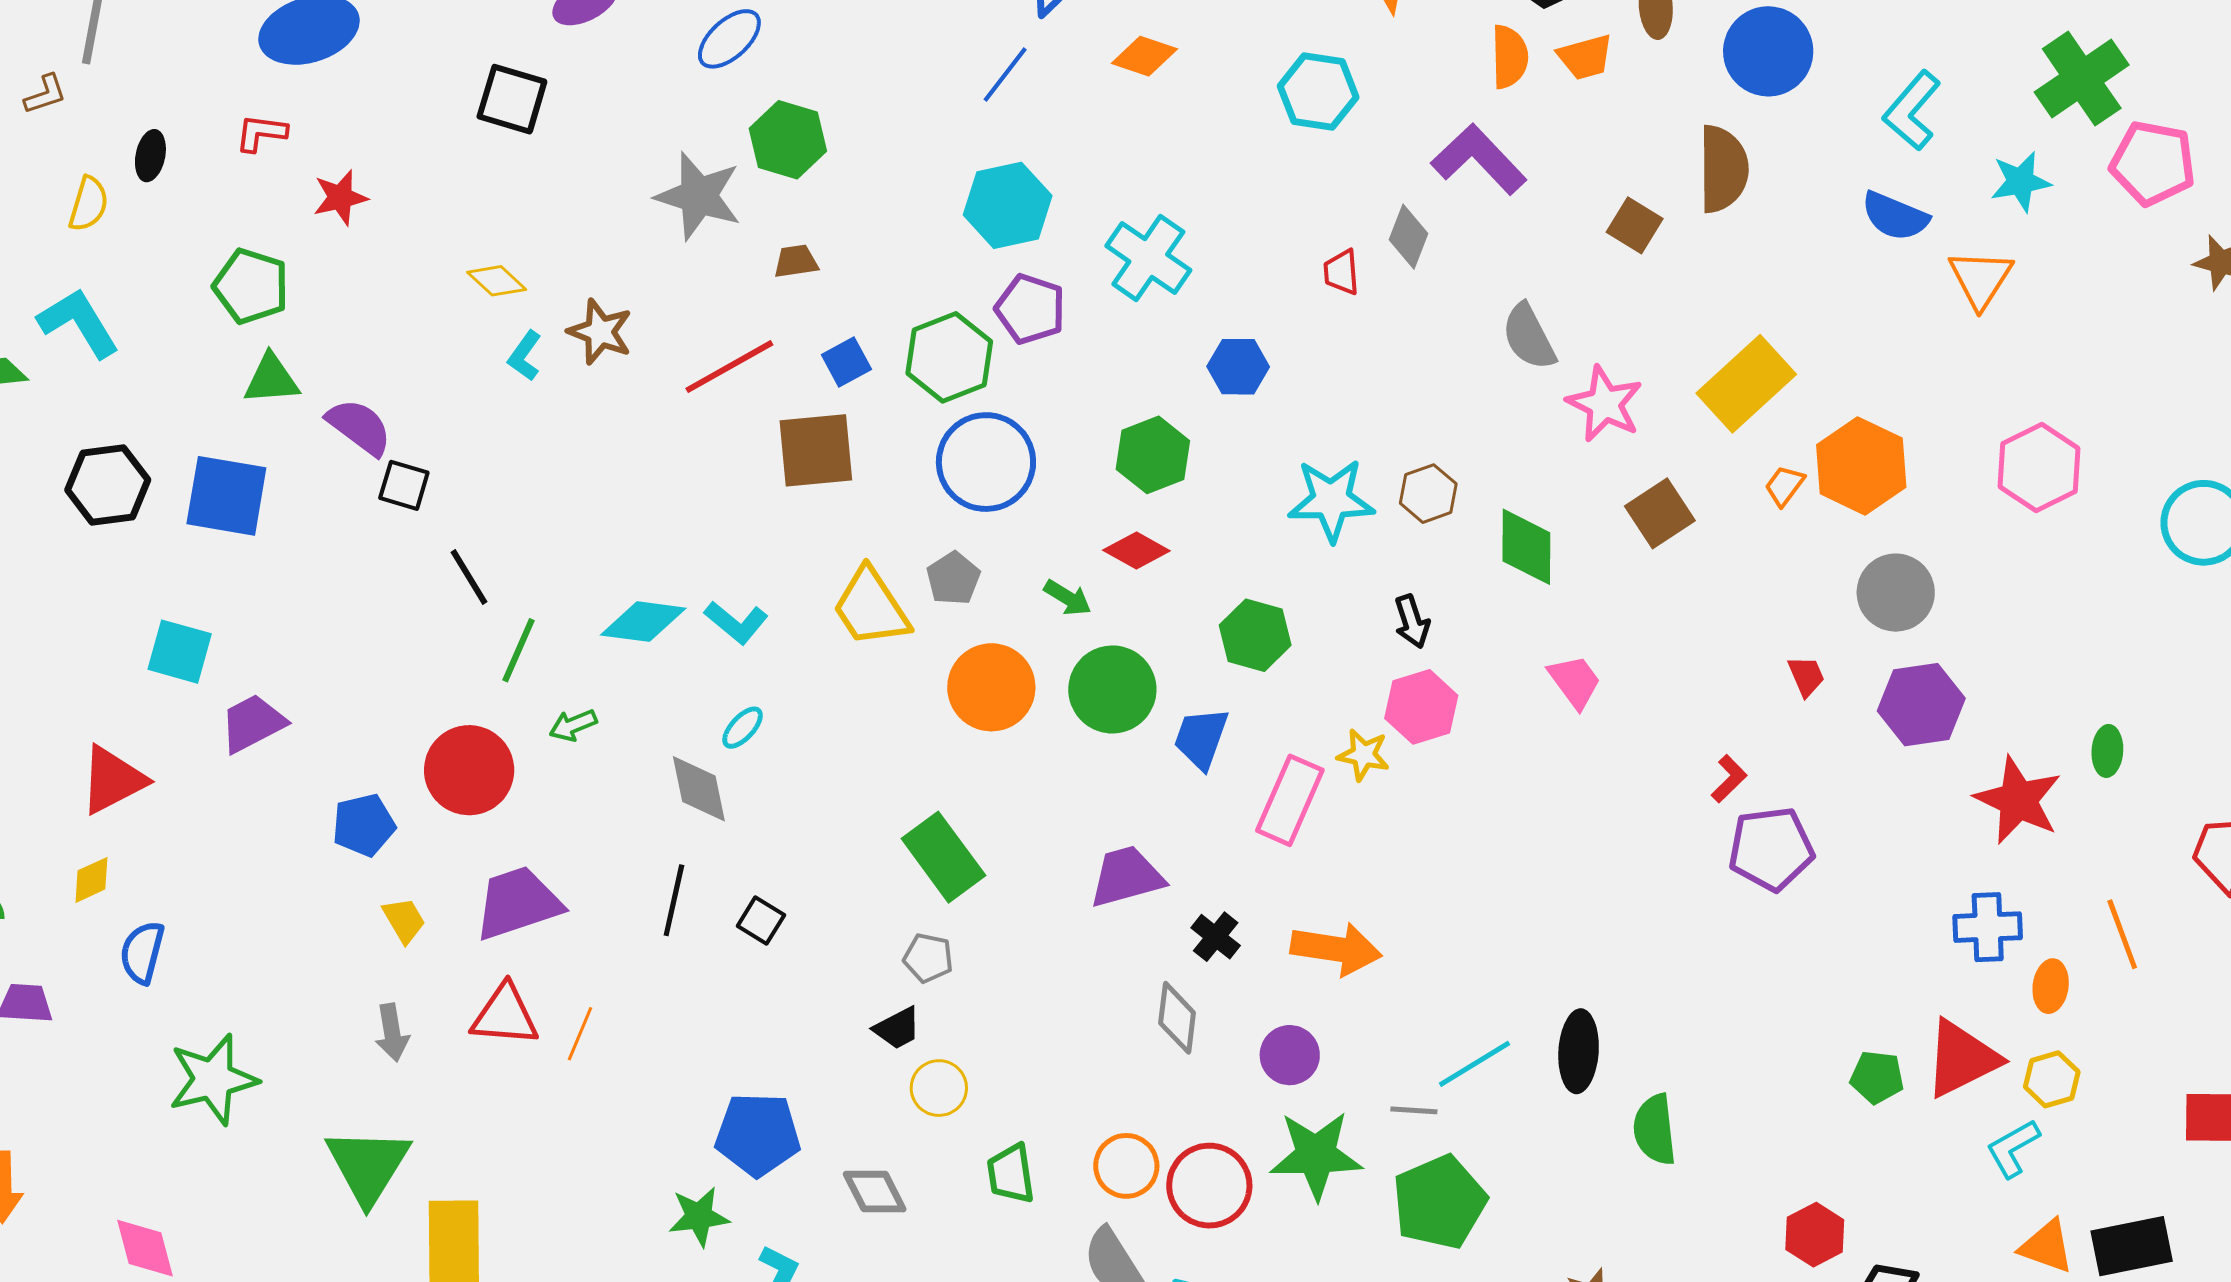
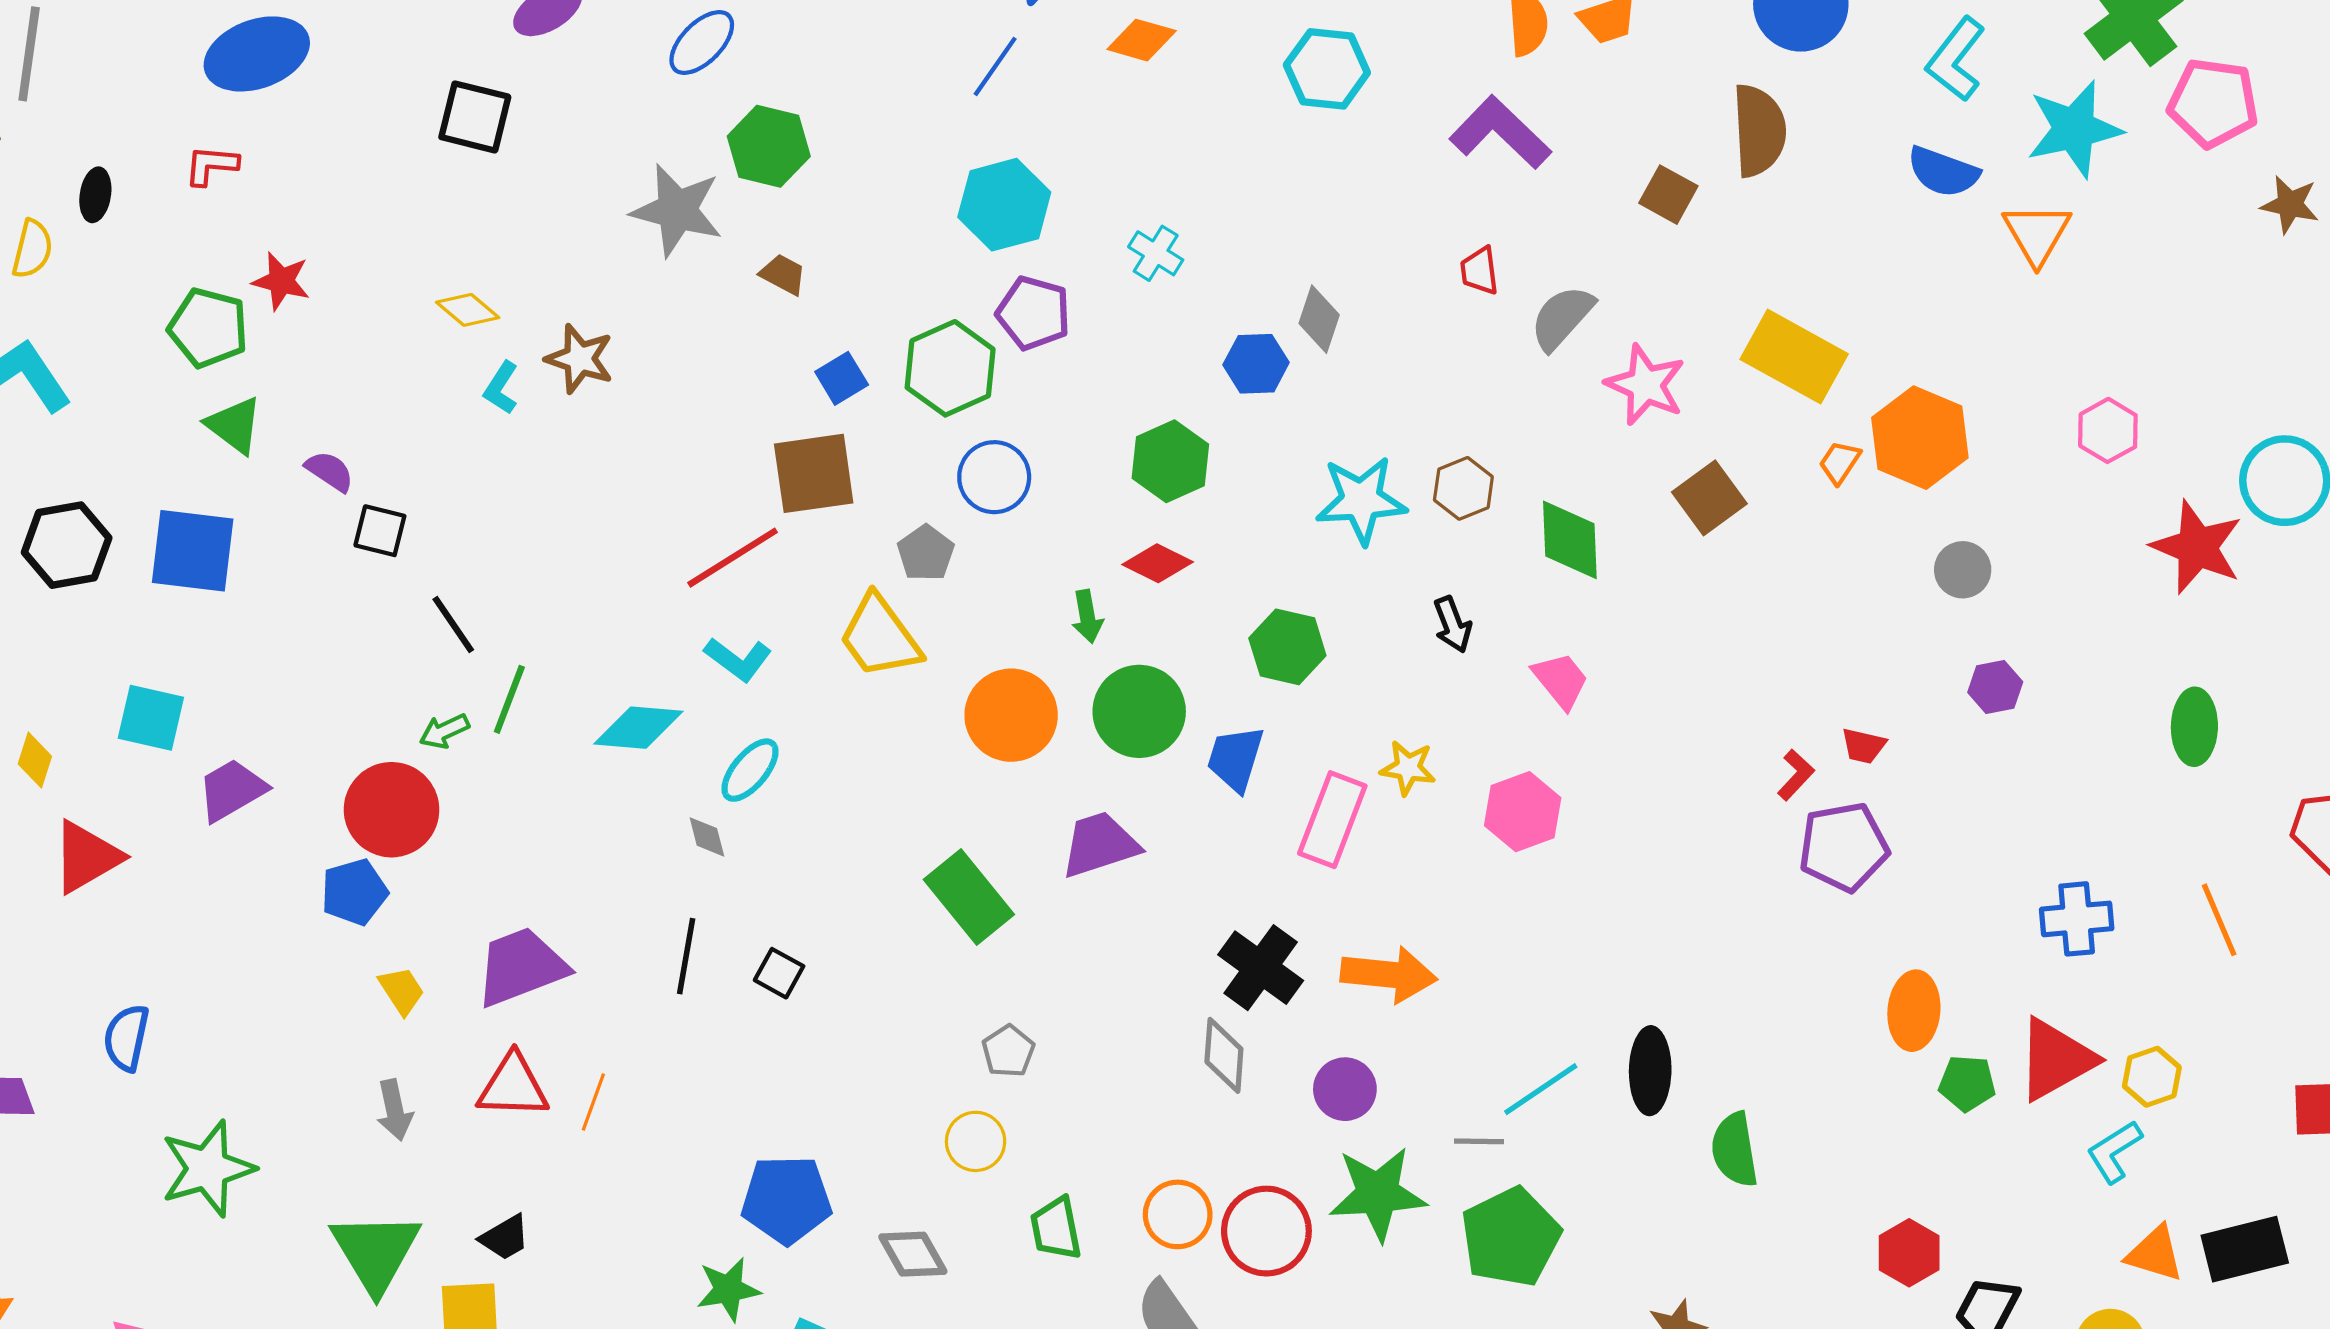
cyan star: (2021, 182) -> (2074, 129), size x1.5
red star: (340, 197) -> (281, 281), moved, turned 30
gray diamond: (1408, 237) -> (1319, 319), moved
cyan cross: (1148, 258) -> (1156, 253), size x0.6
brown trapezoid: (796, 261) -> (783, 274), turned 39
red trapezoid: (1341, 272) -> (1480, 271), moved
gray semicircle: (1529, 337) -> (1562, 318), turned 72
red line: (729, 367) -> (733, 558), moved
green triangle: (271, 379) -> (234, 425), turned 44
yellow rectangle: (1746, 384) -> (1794, 357), turned 74
purple semicircle: (359, 427) -> (330, 471), size x0.7
blue circle: (986, 462) -> (994, 477), size x0.7
pink hexagon: (2039, 468) -> (2108, 430), size x0.7
gray pentagon: (953, 578) -> (926, 553), moved
gray circle: (1896, 593) -> (1963, 570), size x0.7
green arrow: (1068, 598) -> (1087, 617), turned 51
cyan diamond: (643, 622) -> (638, 728), moved
red trapezoid: (1806, 676) -> (1864, 746), moved, turned 129
pink trapezoid: (1575, 682) -> (1561, 680), moved
purple hexagon: (1921, 705) -> (1995, 687), size x0.6
pink hexagon: (1421, 707) -> (1523, 812), moved
green arrow: (573, 725) -> (444, 731), moved
cyan ellipse: (743, 728) -> (750, 770), size x1.4
green ellipse: (2107, 751) -> (2194, 727), size x1.4
red circle: (469, 770) -> (392, 810), moved
gray diamond: (699, 789) -> (707, 837), size x0.6
red star: (2018, 800) -> (2197, 547), moved
purple trapezoid: (1127, 877) -> (1100, 845), moved
yellow diamond: (91, 880) -> (35, 760), moved, turned -45
black cross: (1216, 937) -> (1261, 968), size x1.6
gray pentagon: (928, 958) -> (1008, 1051), moved, turned 30
orange ellipse: (2051, 986) -> (1914, 1011), moved, size x1.4
black trapezoid: (897, 1028) -> (505, 1238), moved

